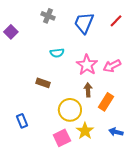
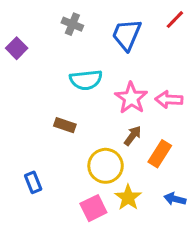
red line: (116, 21) -> (175, 20), moved
cyan semicircle: (57, 53) -> (86, 80), size x1.5
pink arrow: (112, 66) -> (169, 99), turned 30
brown arrow: (88, 90) -> (133, 136), turned 40

